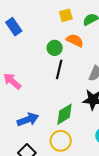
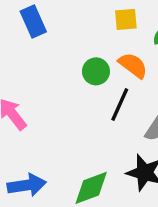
black line: (59, 69) -> (120, 104), moved

